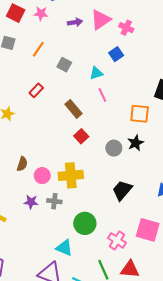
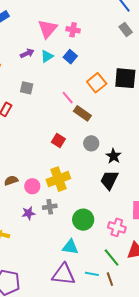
purple arrow: (75, 22) -> (27, 53), moved
gray square: (64, 65) -> (27, 88), moved
cyan triangle: (96, 73) -> (47, 56), moved
brown rectangle: (73, 109) -> (82, 113), moved
orange square: (140, 114) -> (97, 83), moved, turned -30
black star: (136, 143) -> (114, 156), moved
brown semicircle: (22, 164) -> (11, 181), turned -112

